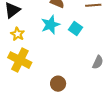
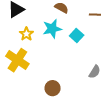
yellow star: (18, 34) -> (26, 34), moved

